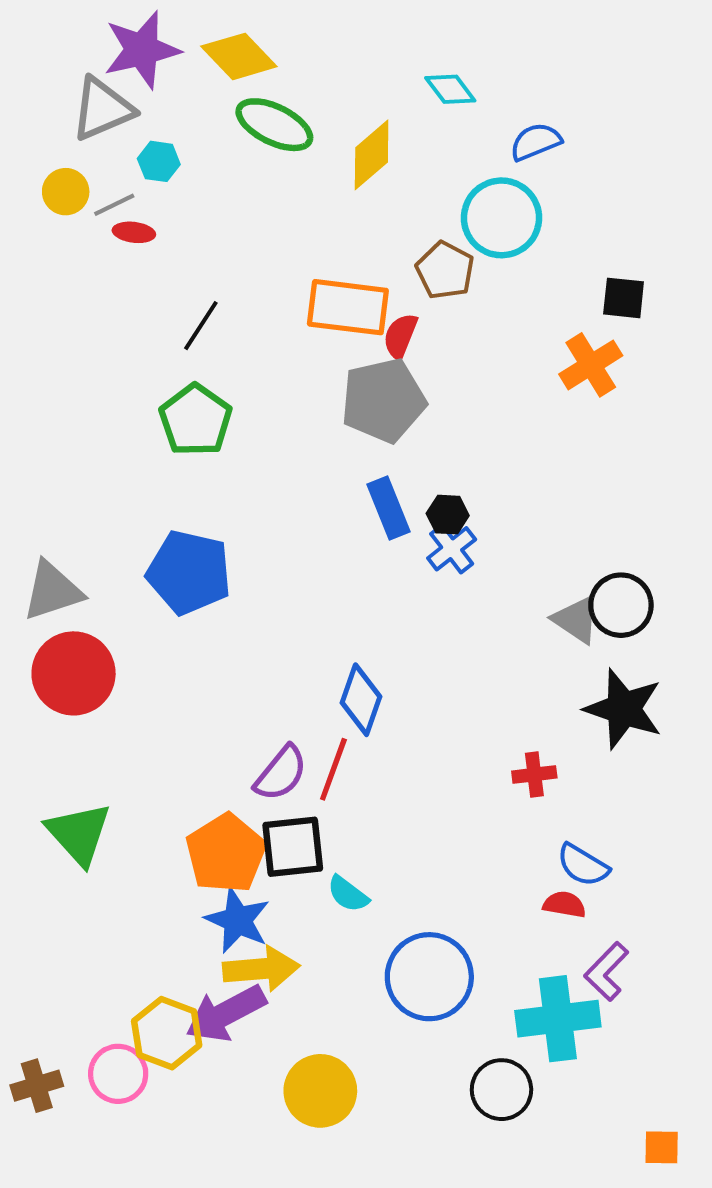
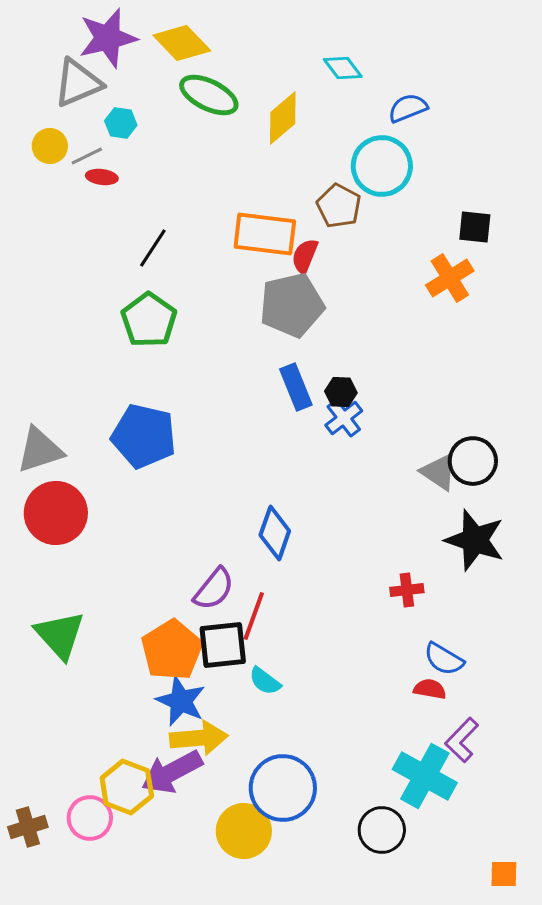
red line: (333, 769) -> (254, 616), moved
blue circle: (429, 977) -> (283, 788), moved
cyan cross: (558, 1019) -> (425, 776), turned 36

